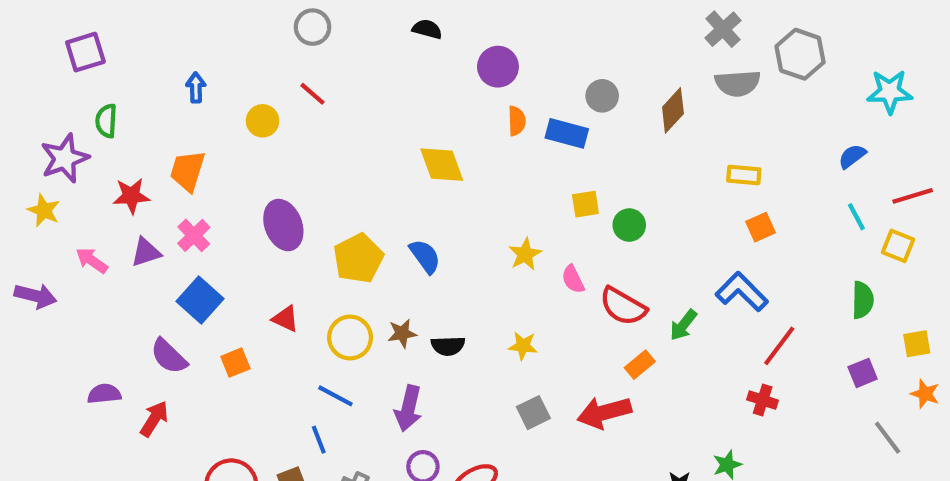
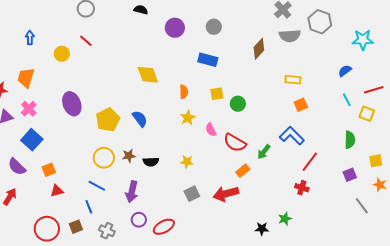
gray circle: (602, 96) -> (214, 27), moved
orange semicircle: (517, 121) -> (184, 92), moved
red triangle: (285, 319) -> (57, 191), moved, turned -40

